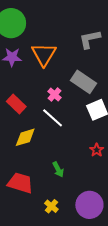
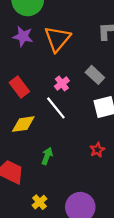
gray rectangle: (84, 82) -> (95, 75), size x0.7
green arrow: (58, 169) -> (47, 156), moved, turned -140

